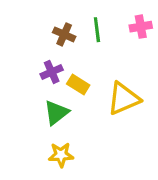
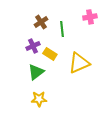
green line: (97, 30) -> (62, 29), moved
brown cross: (64, 34) -> (41, 22), turned 32

